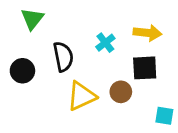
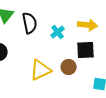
black semicircle: (63, 57) -> (30, 23), moved

